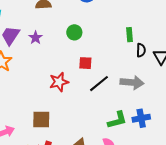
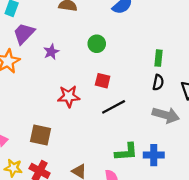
purple star: (35, 38) -> (51, 52), moved
black semicircle: (141, 50) -> (158, 82), moved
gray arrow: (132, 83) -> (166, 115), moved

